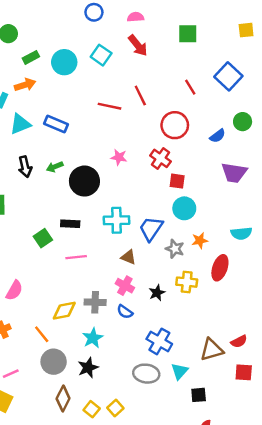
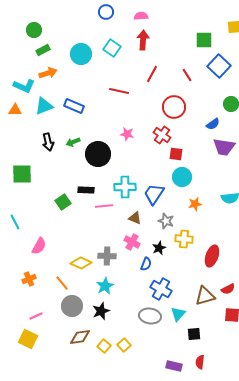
green square: (188, 34) -> (204, 40), moved
red arrow: (138, 46) -> (143, 40), turned -138
green rectangle: (31, 57) -> (43, 50), moved
red line: (140, 95) -> (152, 74), moved, turned 54
blue semicircle: (218, 136) -> (213, 124), moved
gray star: (175, 249) -> (166, 221), moved
pink line: (76, 257) -> (104, 206), moved
red ellipse: (220, 268) -> (212, 256), moved
yellow diamond: (64, 311) -> (81, 263), turned 35
blue semicircle: (125, 312) -> (146, 264), moved, turned -104
brown diamond: (63, 399) -> (80, 337), turned 55

